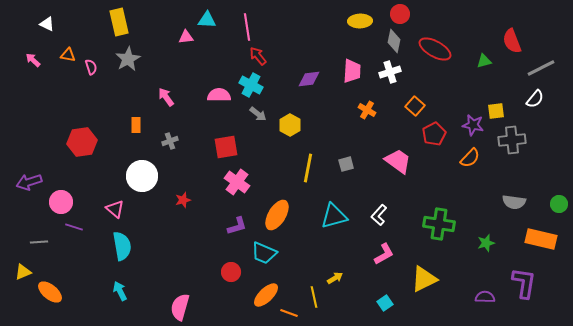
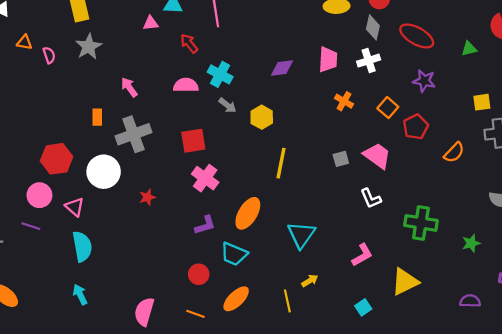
red arrow: (258, 56) -> (189, 43), moved
orange square: (415, 106) -> (388, 108), moved
purple star: (473, 125) -> (424, 81), moved
gray cross: (170, 141) -> (134, 134), size x2.0
red hexagon: (82, 142) -> (57, 159), moved
gray square: (346, 164) -> (341, 159), moved
pink circle: (61, 202) -> (39, 195), moved
white L-shape: (379, 215) -> (371, 198), moved, turned -65
cyan triangle: (334, 216) -> (301, 235), moved, turned -40
orange line: (289, 313) -> (195, 314), moved

